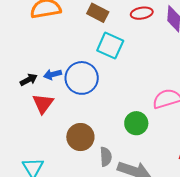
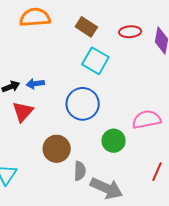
blue circle: (82, 78) -> (83, 104), moved

